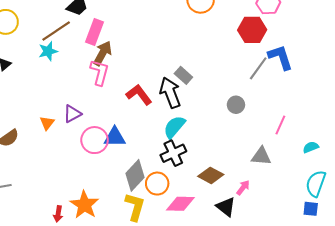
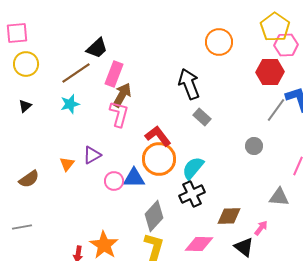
cyan star: (48, 51) -> (70, 104), moved
black arrow: (170, 93) -> (189, 84), moved
pink circle: (95, 140) -> (114, 181), size x0.7
brown diamond: (211, 175) -> (229, 216), turned -30
orange circle: (157, 184) -> (159, 159), moved, size x1.4

